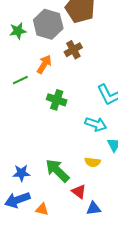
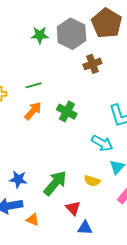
orange arrow: (44, 64) -> (33, 111), moved
green arrow: (57, 171) -> (55, 183), turned 76

